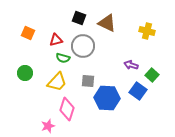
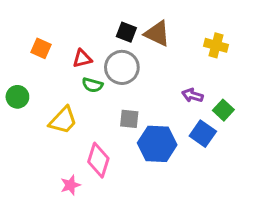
black square: (79, 18) -> (126, 32), moved
green circle: (25, 73) -> (17, 97), moved
yellow trapezoid: (57, 82) -> (63, 120), moved

